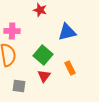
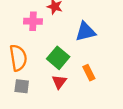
pink cross: (12, 31) -> (33, 21), moved
gray square: (19, 86) -> (22, 86), moved

